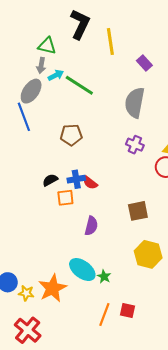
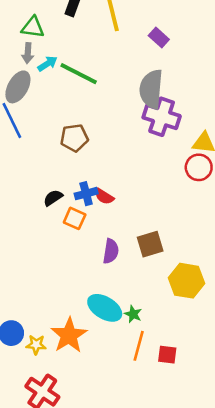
purple cross: (135, 145) -> (162, 117), moved, size x1.6
orange square: (65, 198) -> (75, 218), turned 36
brown square: (138, 211) -> (150, 244), moved
orange line: (104, 315) -> (139, 346), moved

